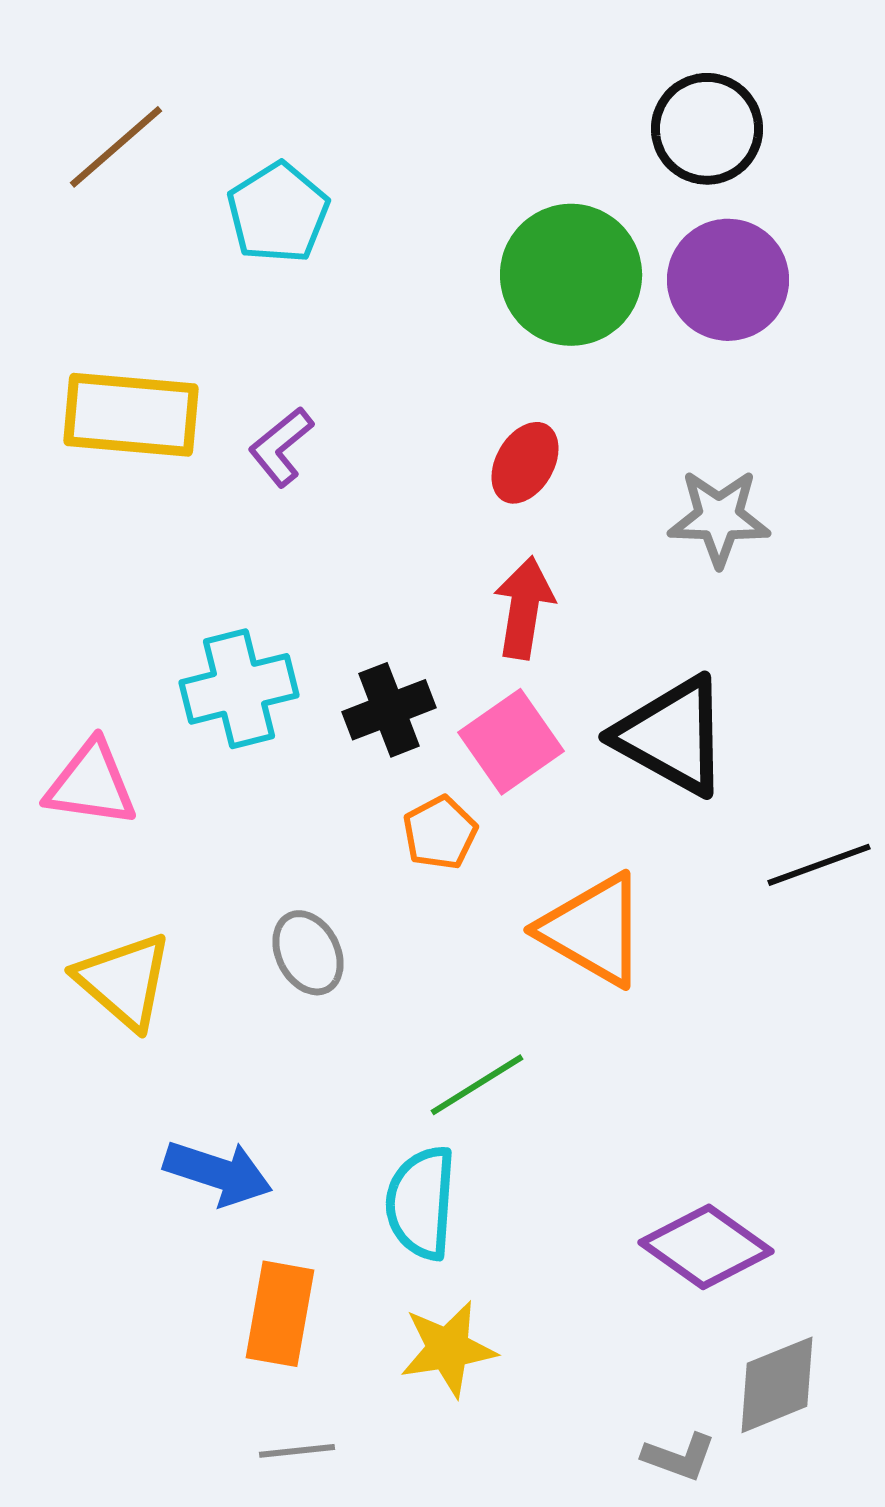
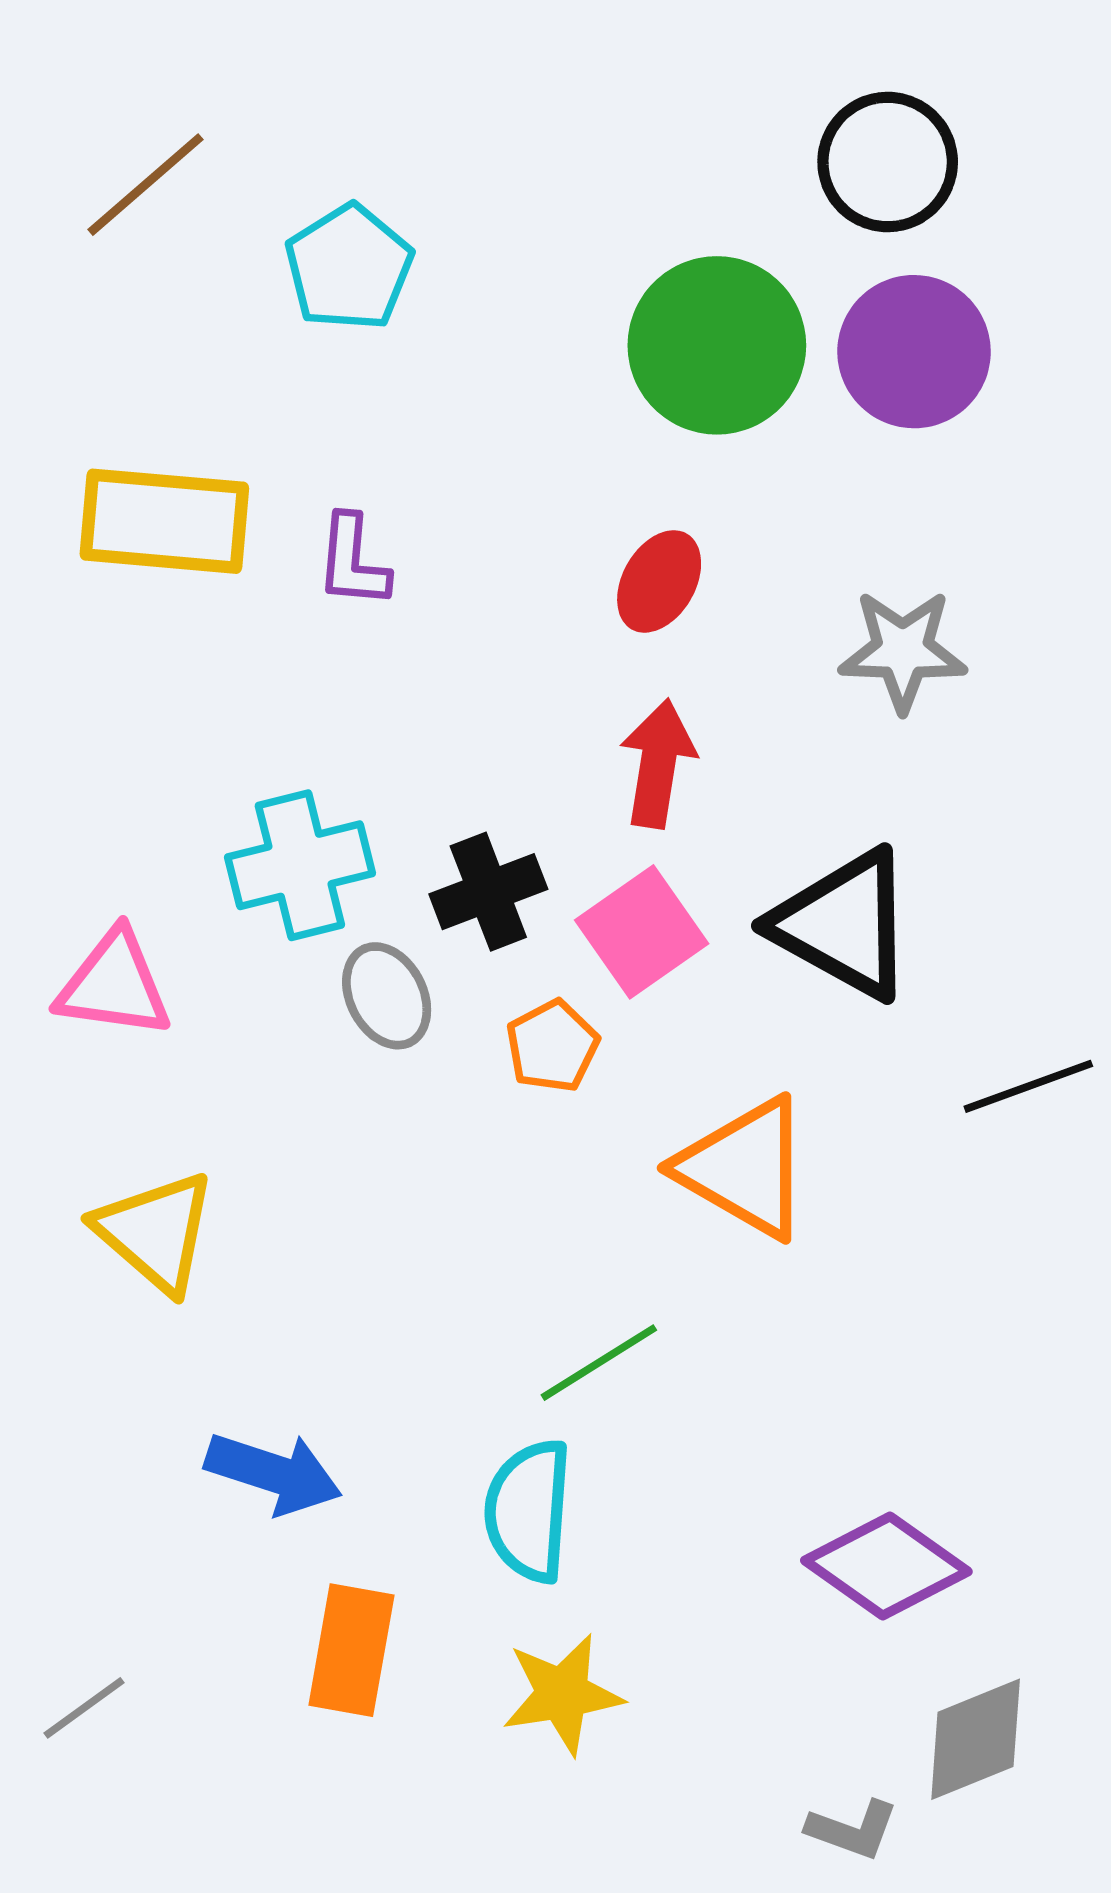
purple L-shape: (281, 447) -> (353, 561), turned -46
gray ellipse: (308, 953) -> (387, 996), moved
gray line: (297, 1451) -> (84, 1708), moved, turned -30

